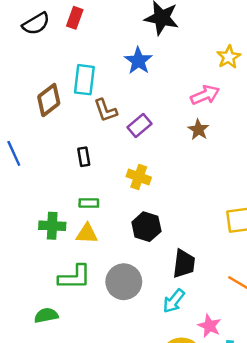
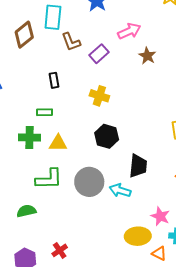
pink arrow: (205, 95) -> (129, 31), moved
green rectangle: (89, 203) -> (45, 112), moved
cyan arrow: (174, 301) -> (120, 190), moved, turned 70

